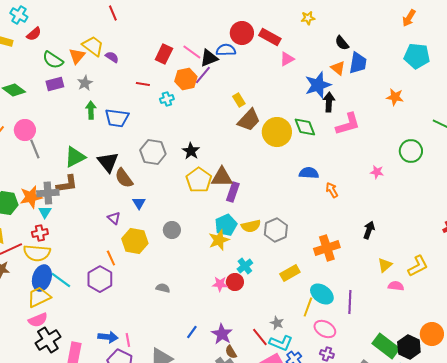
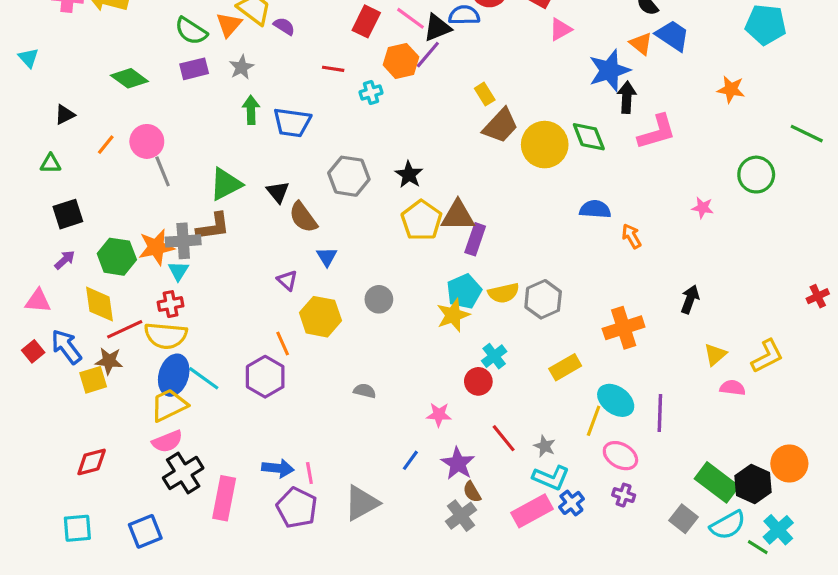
blue trapezoid: (358, 63) -> (673, 36), turned -65
black triangle: (108, 162) -> (278, 192), size x0.7
pink star: (220, 284) -> (439, 415), moved
red line: (260, 337) -> (504, 438), moved

